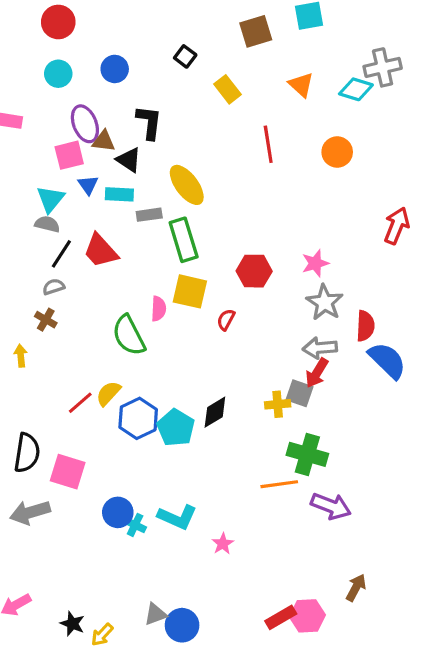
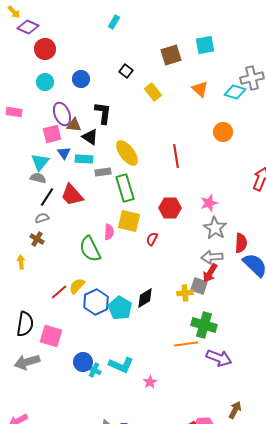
red line: (268, 144) -> (176, 156), moved

